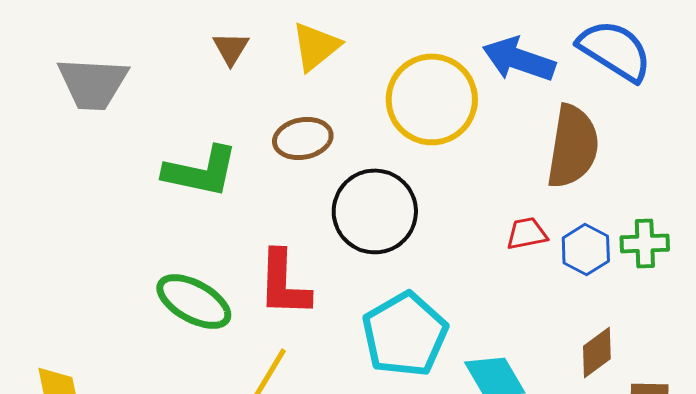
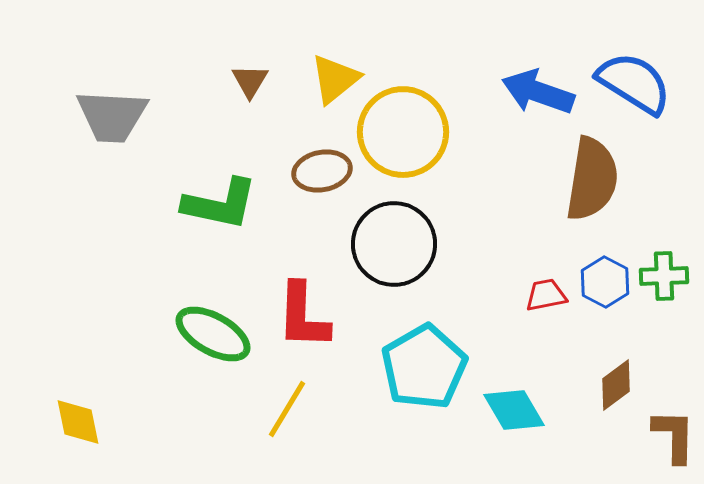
yellow circle: (432, 99) -> (403, 132), moved
red trapezoid: (527, 233) -> (546, 295), moved

